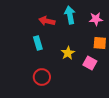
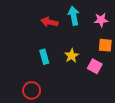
cyan rectangle: (38, 43) -> (44, 57), moved
red circle: (42, 77) -> (32, 90), moved

